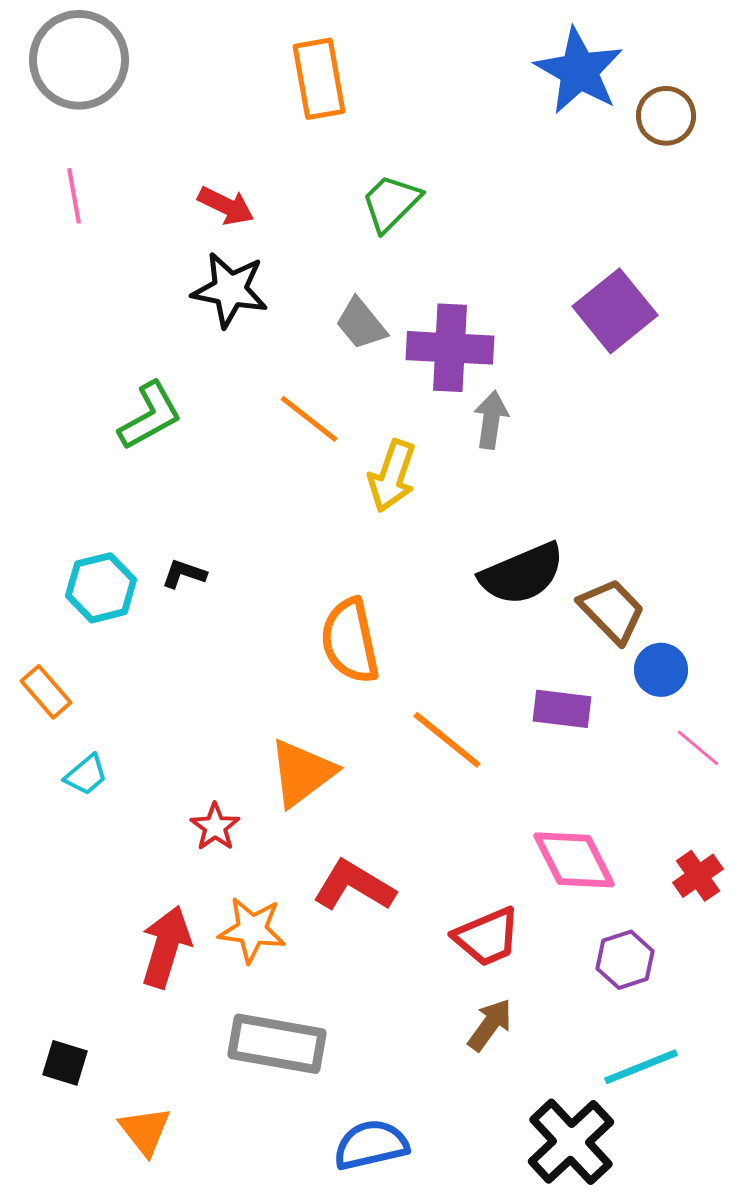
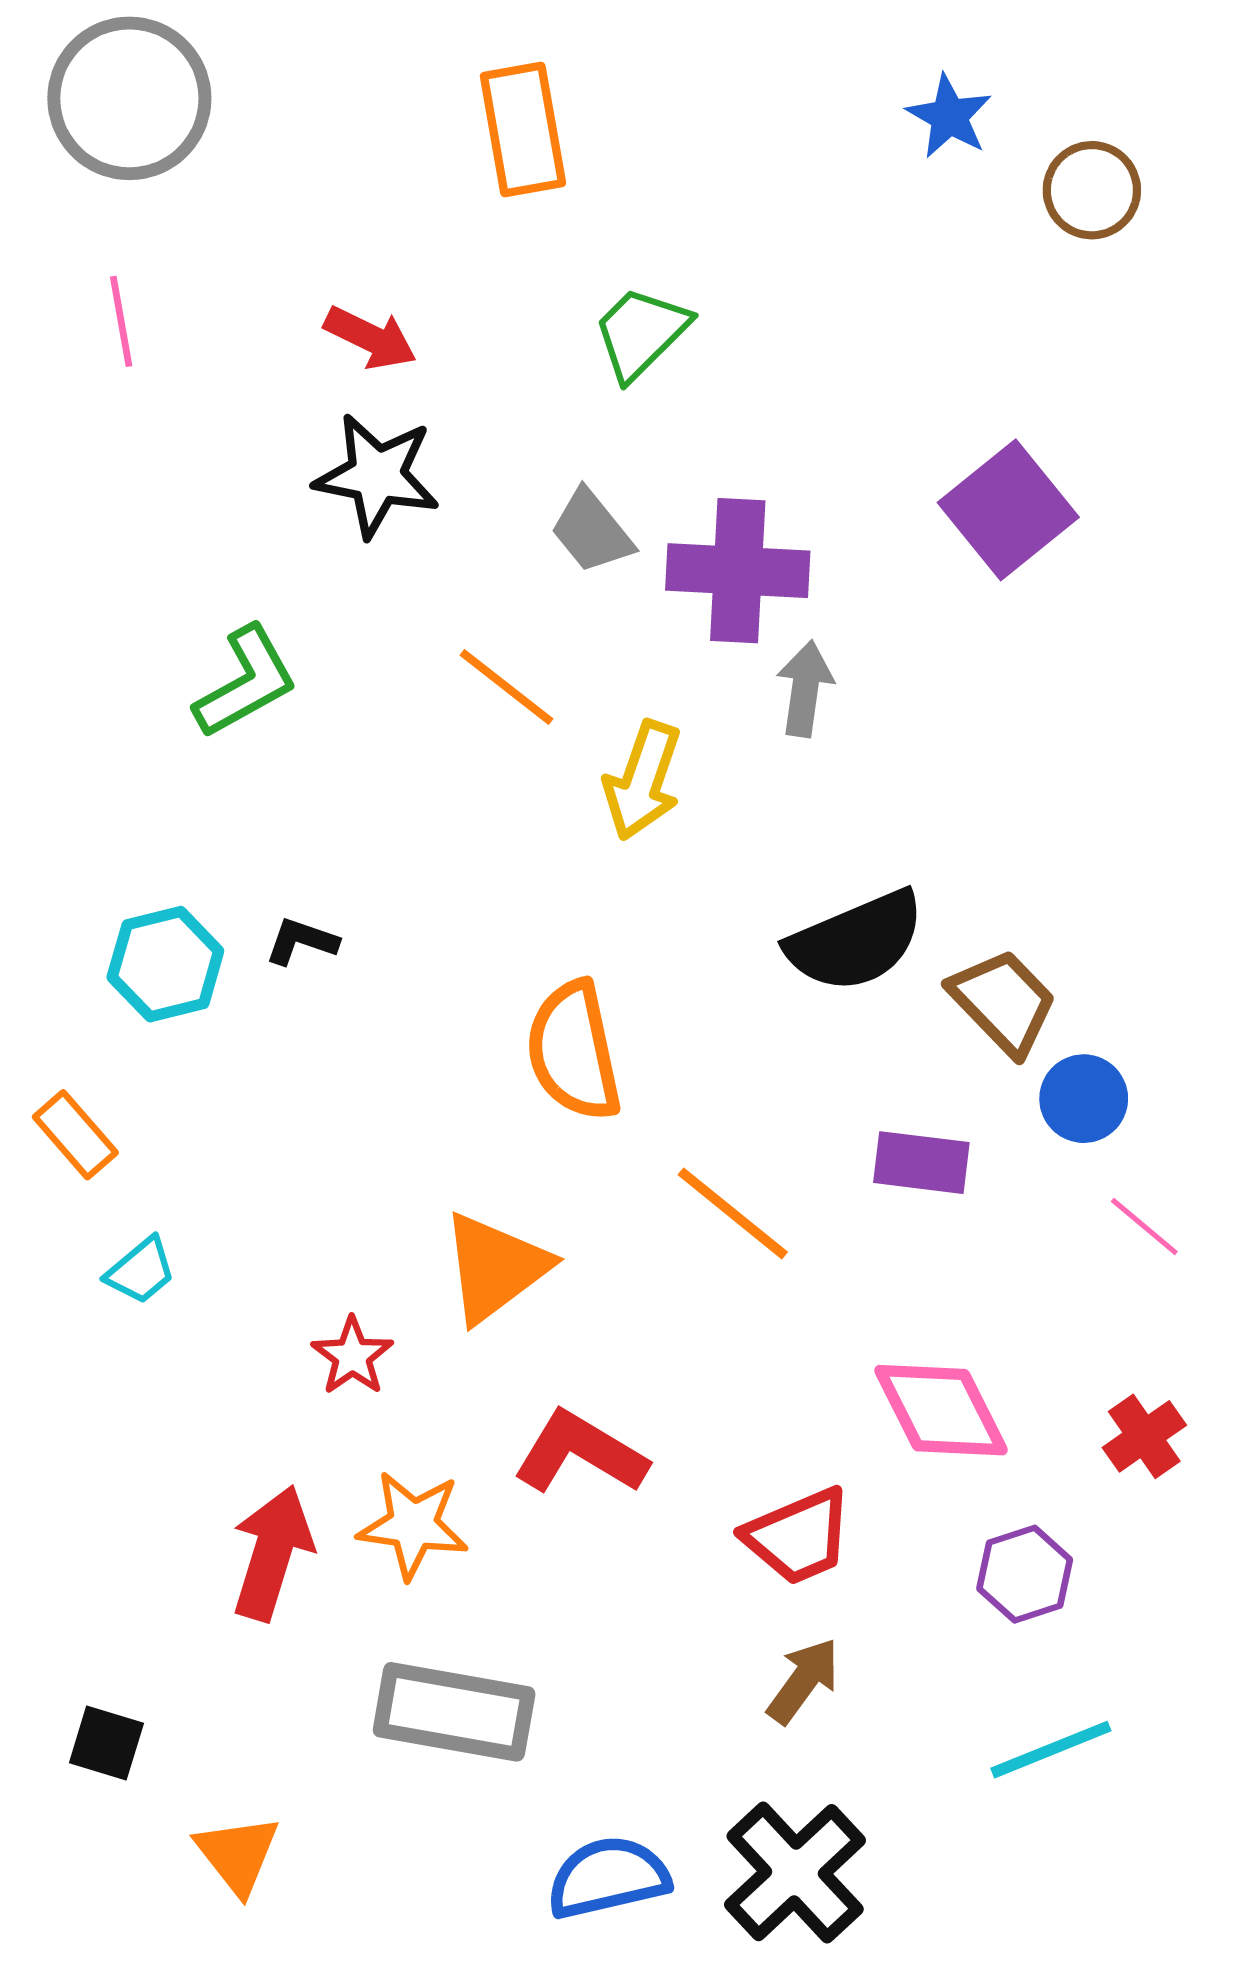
blue star: (579, 71) -> (949, 116), size x0.6
black cross: (571, 1142) -> (795, 1873), moved

